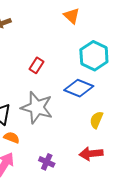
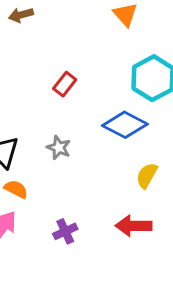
gray star: (37, 107) -> (59, 148), size x0.5
purple cross: (47, 162) -> (65, 231), turned 35

